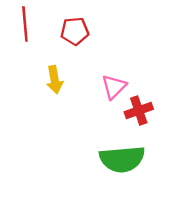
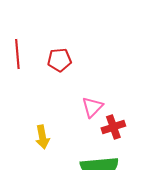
yellow arrow: (55, 80) -> (42, 137), moved

